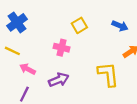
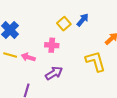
blue arrow: (120, 26) -> (83, 20), moved, turned -64
pink arrow: (28, 69) -> (28, 57), moved

